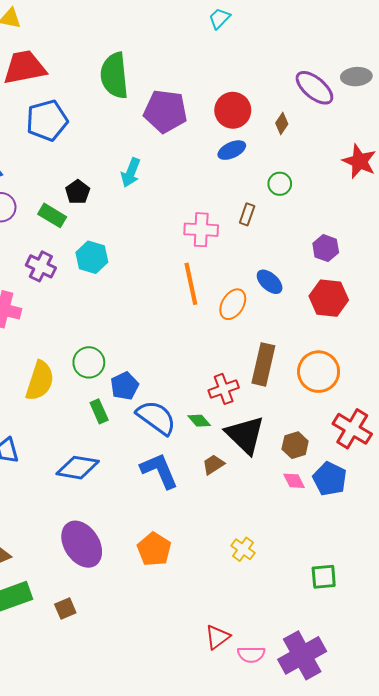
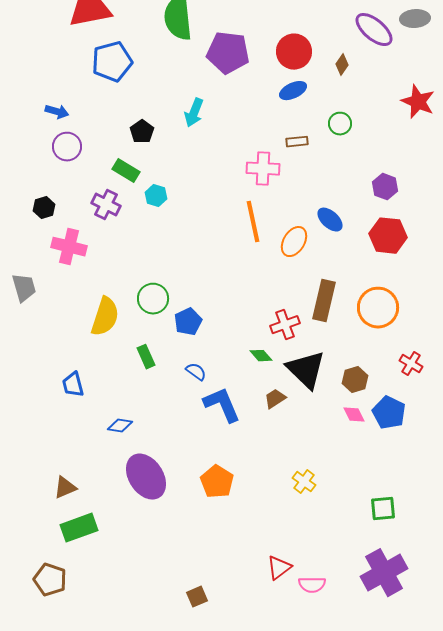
brown rectangle: (247, 214) -> (297, 142), moved, turned 65
green rectangle: (52, 215) -> (126, 171), moved
cyan hexagon: (92, 257) -> (156, 196), size x0.7
green rectangle: (99, 411) -> (146, 357), moved
blue semicircle: (156, 418) -> (196, 372), moved, size x0.5
red cross: (352, 429) -> (411, 364), size x0.6
blue diamond: (78, 468) -> (120, 426), moved, size x0.6
brown square: (65, 608) -> (197, 597), moved
purple cross: (302, 655) -> (384, 573), moved

